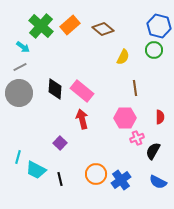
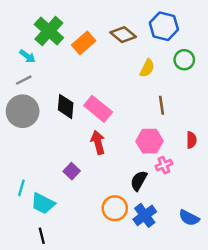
orange rectangle: (70, 25) -> (84, 43), moved
blue hexagon: (159, 26) -> (164, 26), moved
black semicircle: (153, 151) -> (139, 181), moved
black line: (60, 179) -> (42, 236), moved

